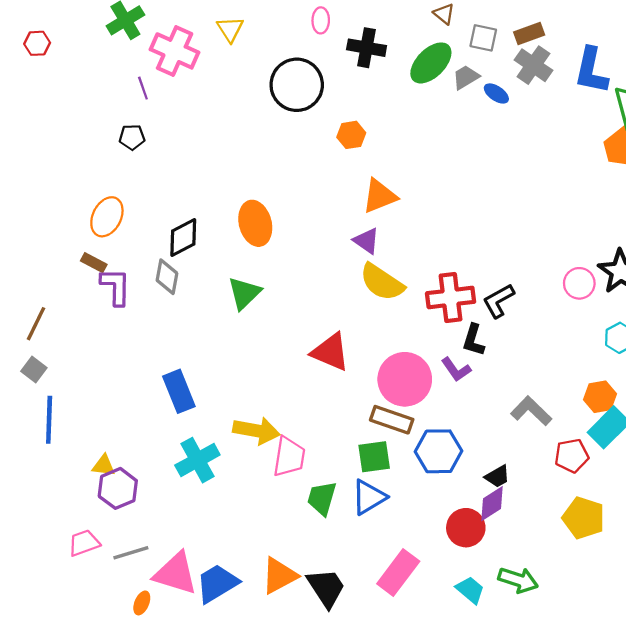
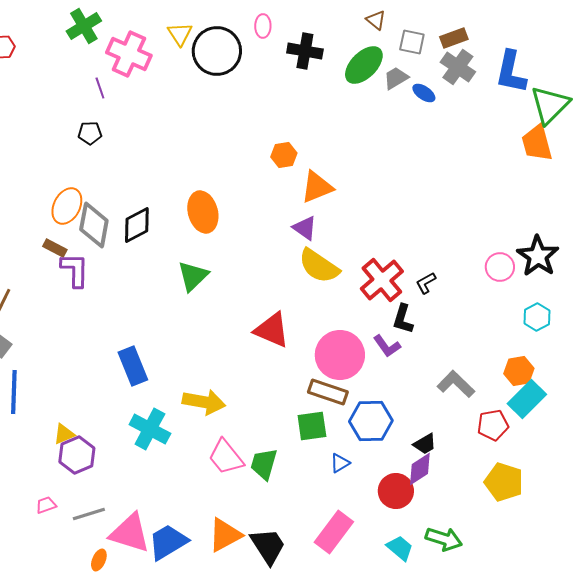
black circle: (297, 85) -> (217, 51), moved
orange hexagon: (351, 135) -> (284, 155), moved
gray diamond: (167, 277) -> (94, 225), moved, size x1.4
red cross: (451, 297) -> (382, 280), turned -33
black L-shape: (499, 301) -> (426, 283), size x0.7
pink trapezoid: (289, 457) -> (226, 457), moved, turned 132
cyan cross: (197, 460) -> (150, 429), turned -33
yellow triangle: (104, 465) -> (64, 434), turned -30
blue triangle: (369, 497) -> (340, 463), moved, size x0.6
pink trapezoid: (84, 543) -> (46, 505), size x0.7

